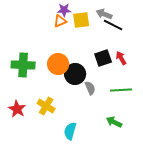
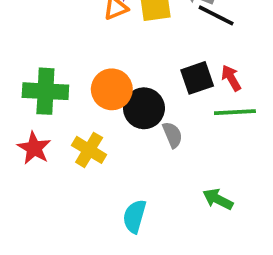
green line: (121, 90) -> (235, 112), moved
yellow cross: (46, 106) -> (89, 150), moved
red star: (17, 109) -> (34, 148), moved

